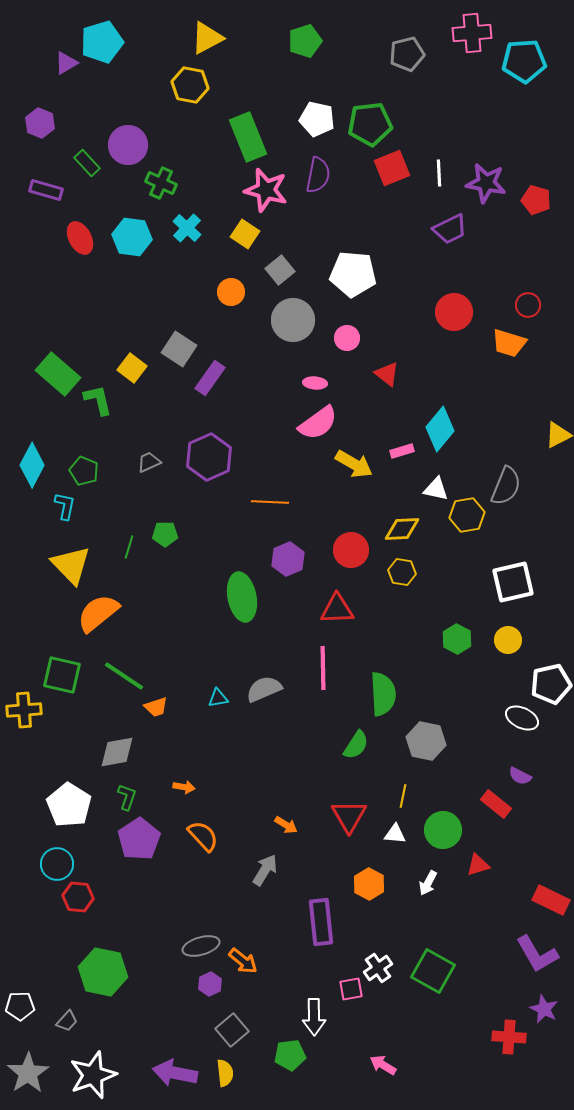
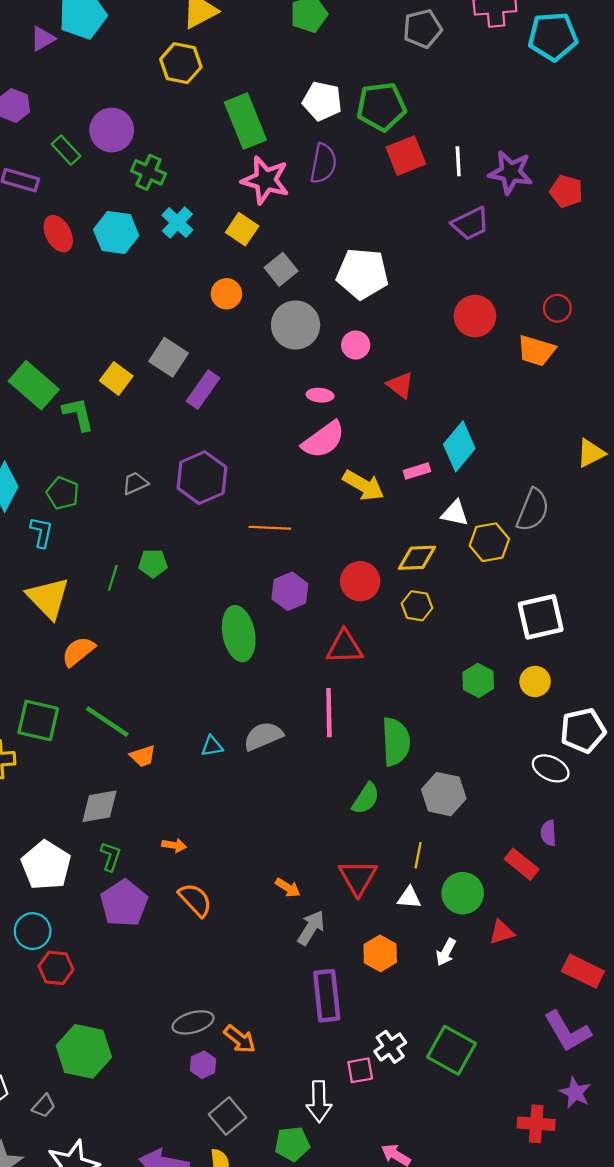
orange semicircle: (98, 613) -> (78, 651), size x0.7
purple semicircle: (520, 776) -> (548, 833), turned 60
gray arrow: (265, 870) -> (311, 928), moved

